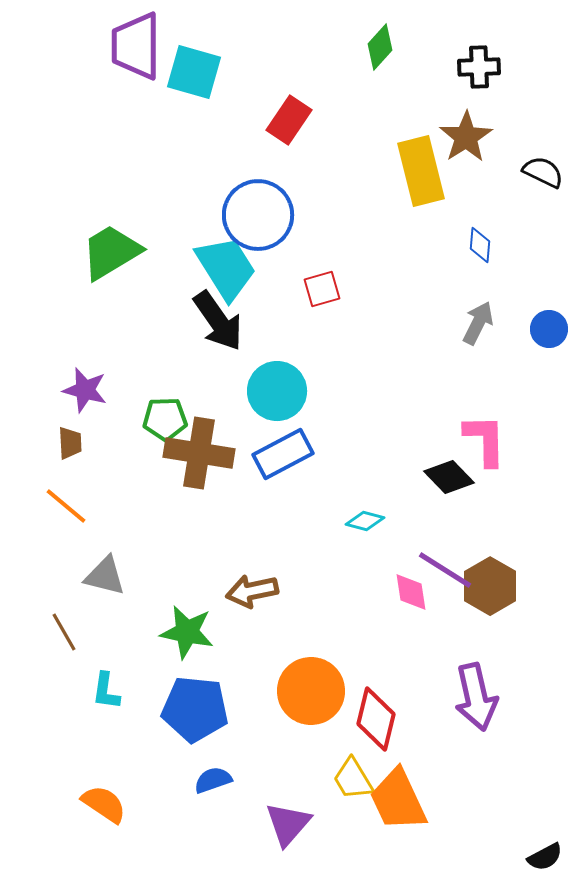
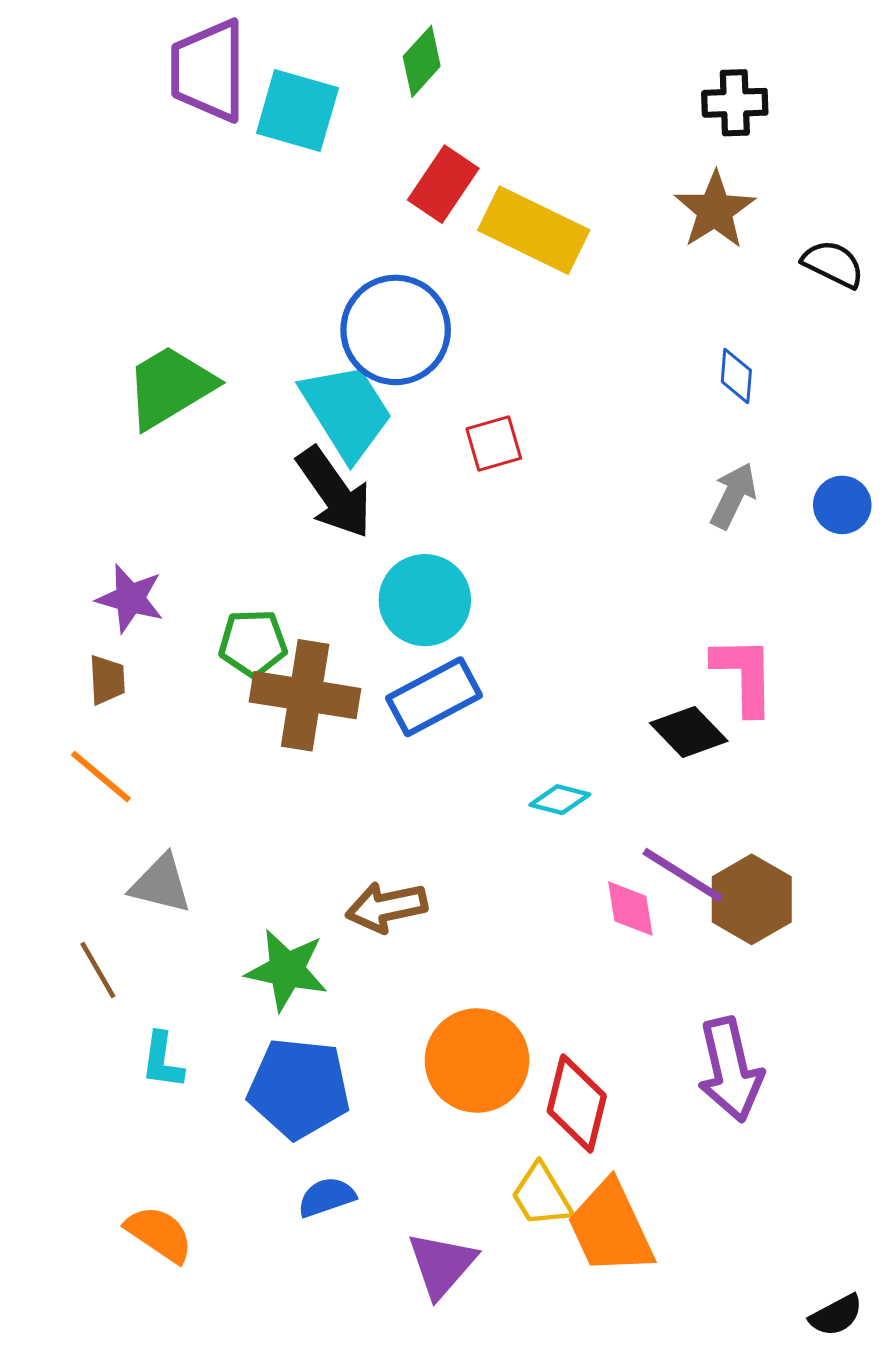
green diamond: (380, 47) -> (422, 61), moved
yellow rectangle: (421, 171) -> (534, 230), moved, turned -50

